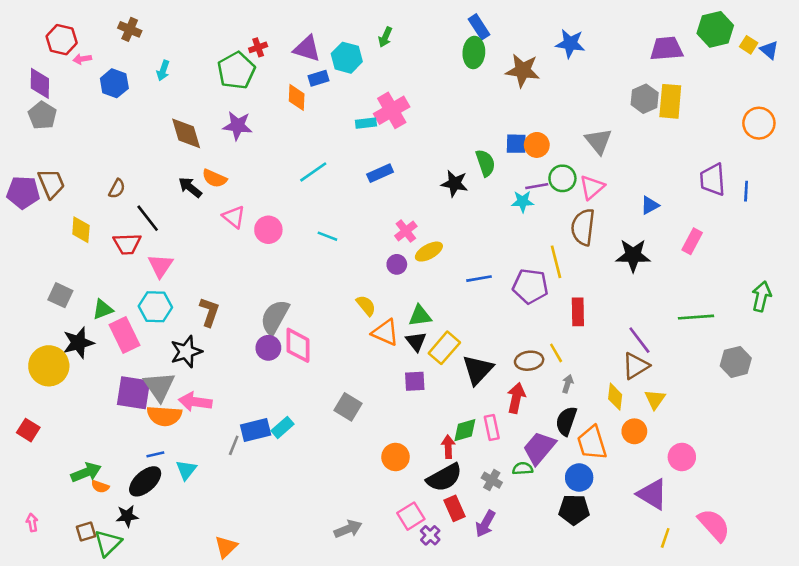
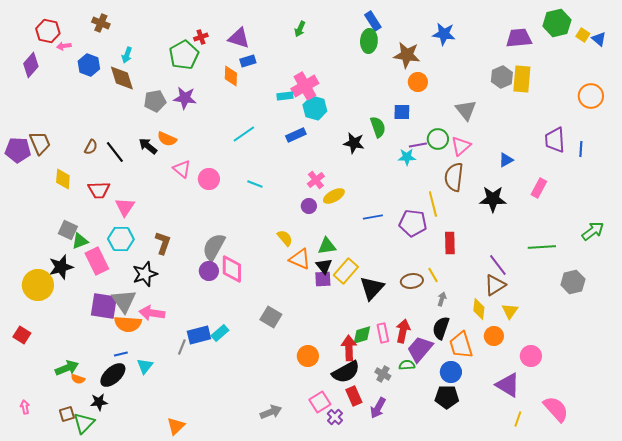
cyan hexagon: (347, 58) -> (315, 108), moved
purple diamond: (40, 83) -> (31, 65), turned 40
gray pentagon: (42, 115) -> (155, 101), moved, turned 30
brown diamond: (186, 133) -> (122, 78), moved
orange circle: (537, 145) -> (418, 82), moved
black line: (148, 218) -> (115, 152), moved
gray square: (60, 295) -> (68, 230), moved
green arrow: (761, 296) -> (593, 231), turned 40
purple square: (415, 381) -> (323, 279), moved
red arrow: (516, 398) -> (403, 331), moved
red arrow: (448, 447) -> (349, 348), size x1.4

